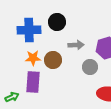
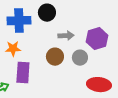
orange star: (33, 58) -> (13, 49), moved
brown circle: (53, 60) -> (55, 57), moved

